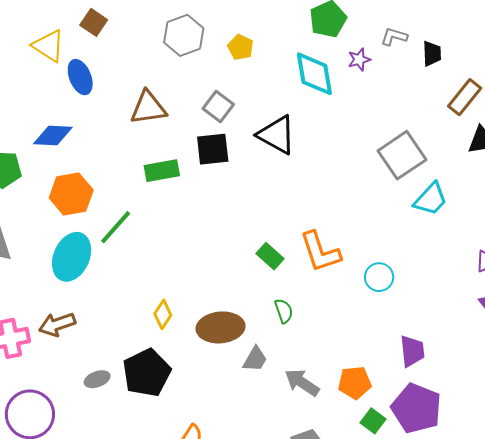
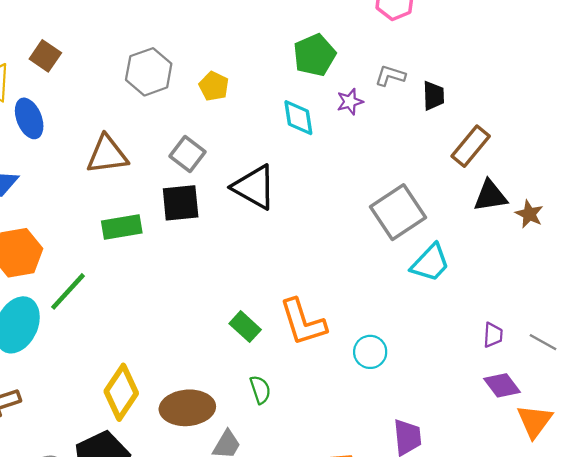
cyan diamond: (314, 74) -> (298, 118), size x0.7
yellow diamond: (163, 314) -> (121, 392), size x1.6

